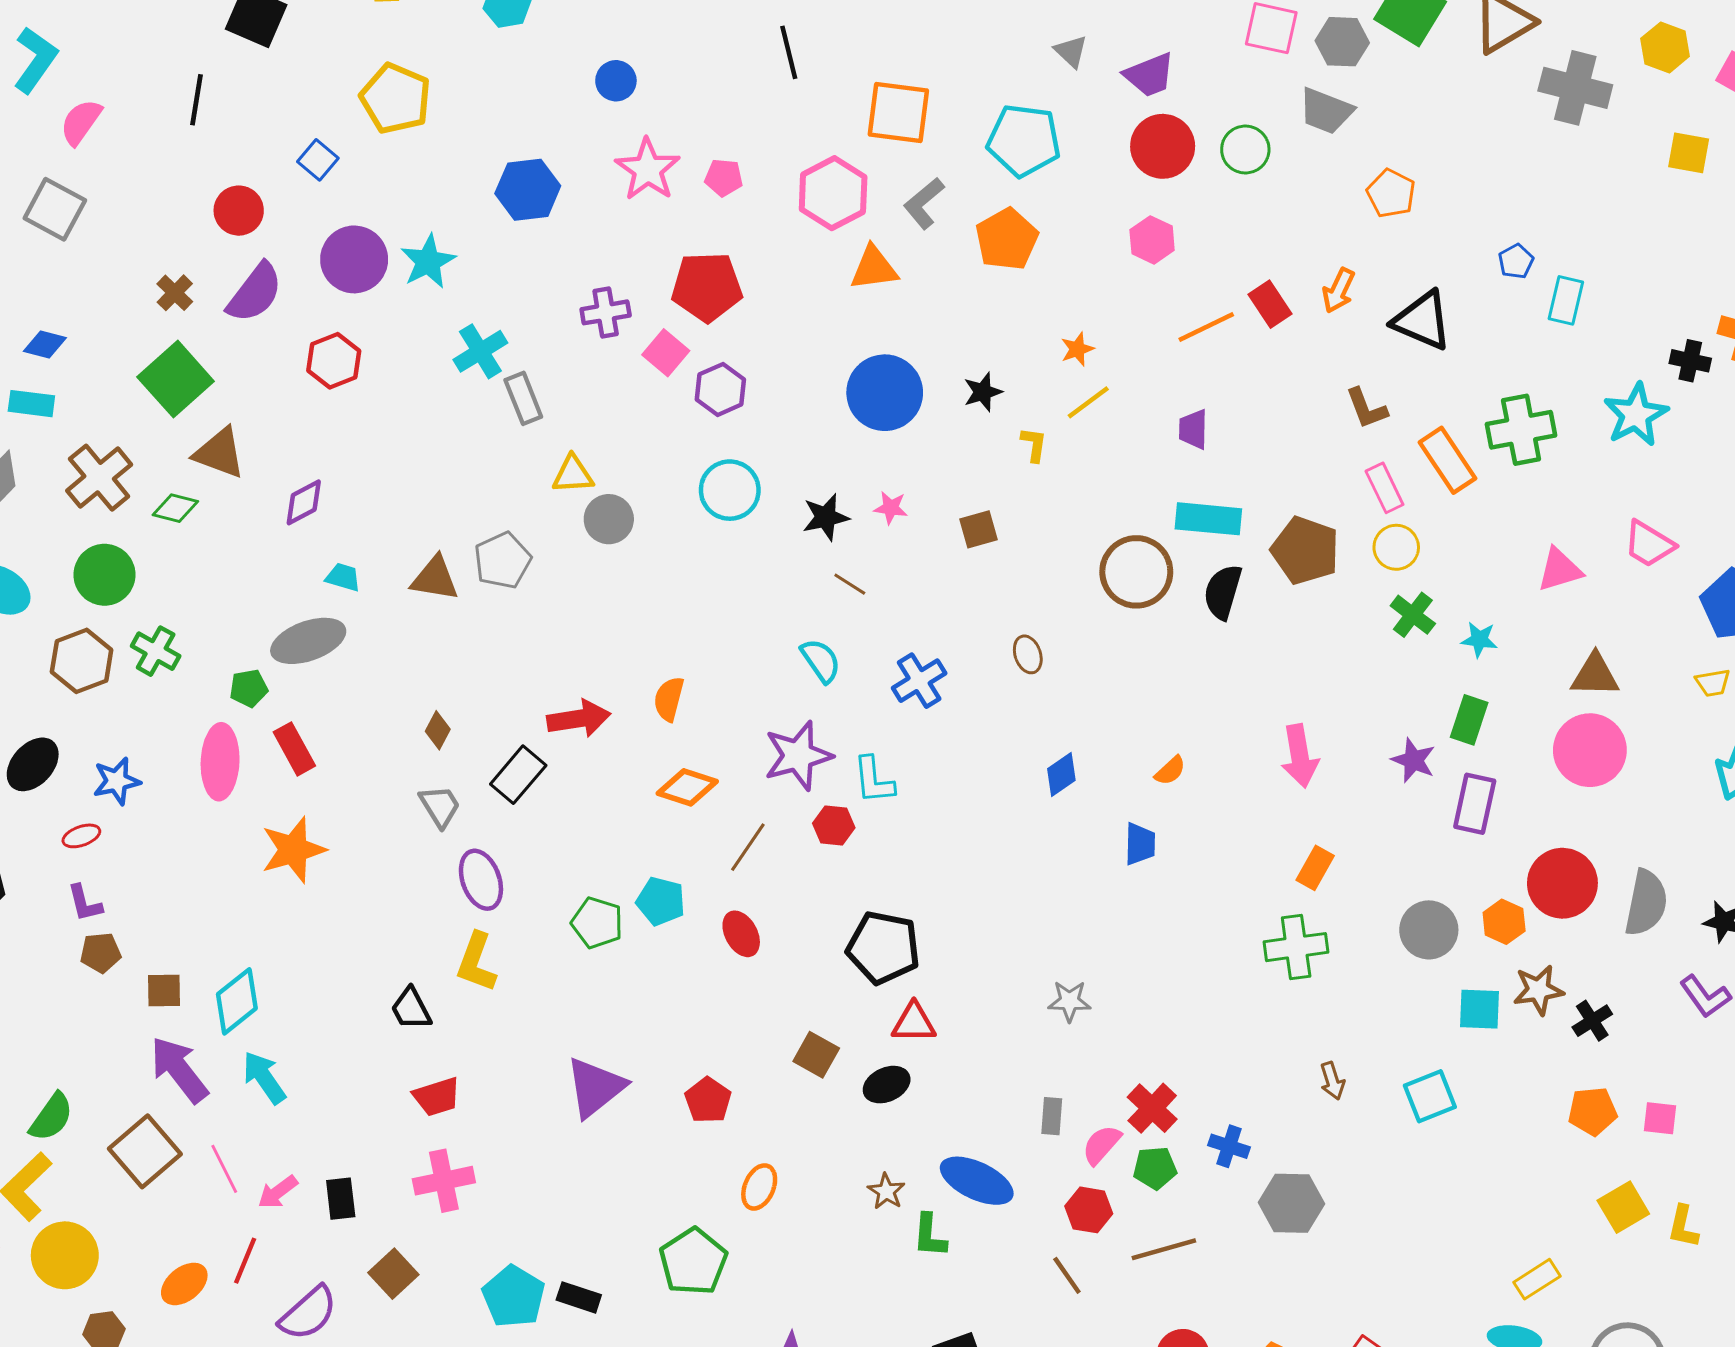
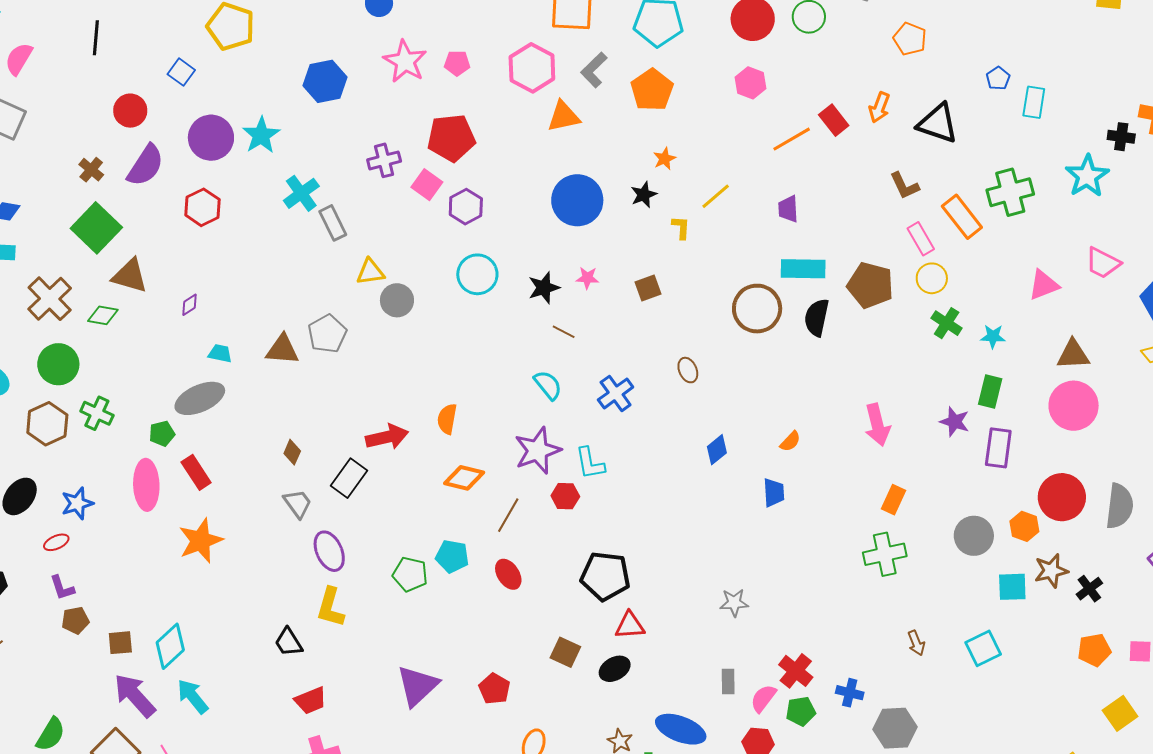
orange star: (1077, 349) -> (665, 159), moved
purple diamond: (304, 502) -> (189, 305), size x0.7

